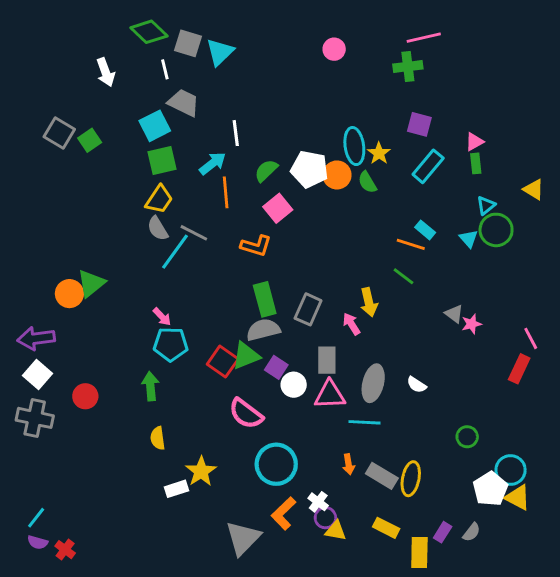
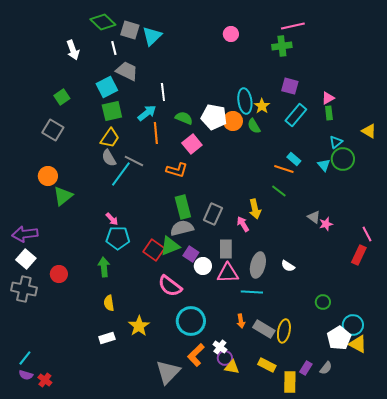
gray square: (59, 133) -> (53, 130), moved
green semicircle: (266, 171) -> (184, 118), turned 66
orange circle: (69, 294) -> (48, 176), moved
white rectangle: (176, 489) -> (107, 338), moved

